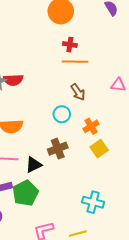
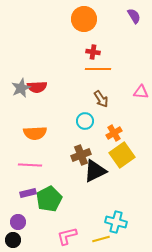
yellow square: (99, 149) -> (122, 155), size x1.4
black triangle: (33, 165) -> (95, 171), moved, size x1.4
cyan cross: (93, 202) -> (116, 222), moved

